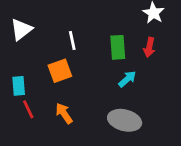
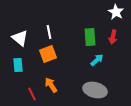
white triangle: (21, 29) -> (20, 38), moved, turned -42
white line: (72, 40) -> (49, 32), moved
red line: (28, 109) -> (32, 94), moved

